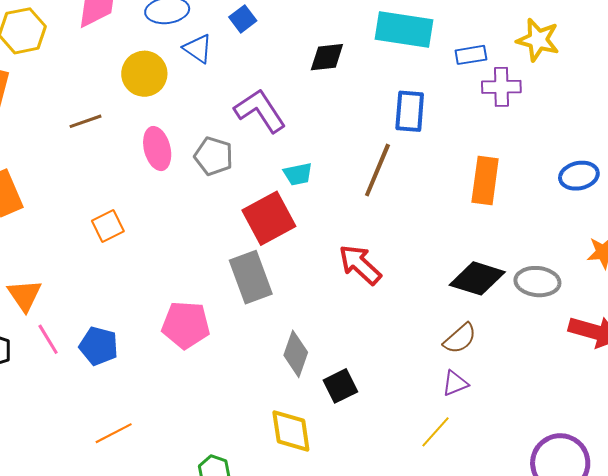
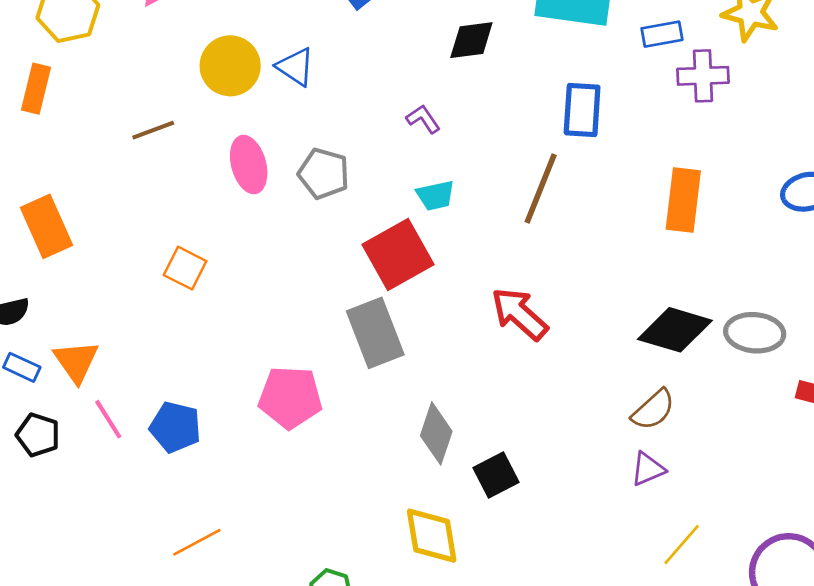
blue triangle: (198, 49) -> (295, 67), moved
purple L-shape: (260, 111) -> (423, 119), moved, size x0.5
orange square: (108, 226) -> (185, 268), turned -36
yellow line: (436, 432) -> (682, 544), moved

